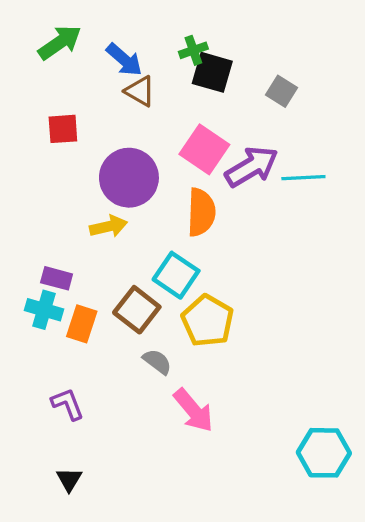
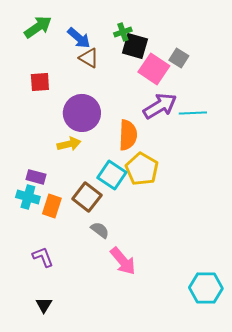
pink square: (204, 149) -> (154, 69), moved
yellow pentagon: (208, 321) -> (142, 169), moved

